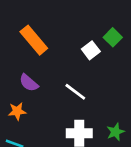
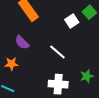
green star: (116, 132) -> (87, 76), moved

